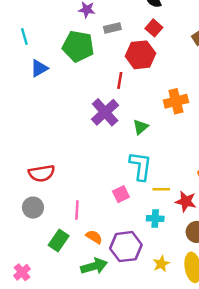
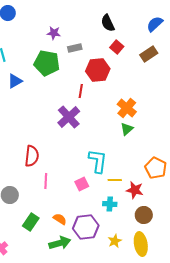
red square: (154, 28) -> (117, 47), moved
orange cross: (176, 101) -> (127, 108), turned -36
green triangle: (140, 127) -> (127, 129), moved
red semicircle: (42, 173) -> (32, 156), moved, turned -75
pink line: (77, 210) -> (46, 181), moved

